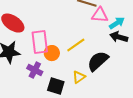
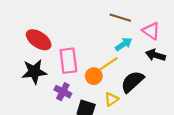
pink triangle: (100, 15) -> (151, 31), moved, turned 30
cyan arrow: (117, 23) -> (124, 44), moved
orange circle: (52, 53) -> (94, 76), moved

